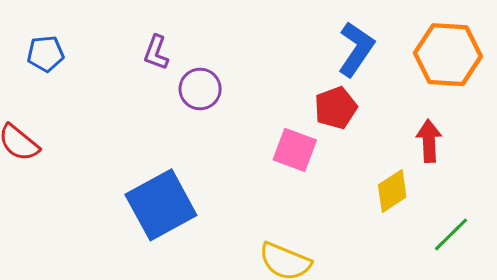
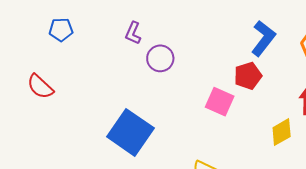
blue square: (161, 205) -> (130, 132), turned -30

